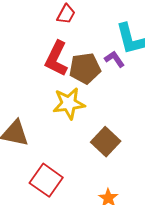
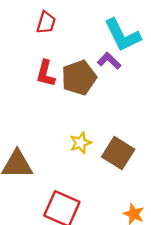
red L-shape: (56, 59) -> (46, 73), size x0.7
yellow star: (69, 103) -> (81, 143), moved, size x0.6

